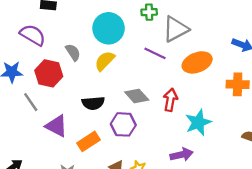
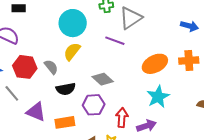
gray semicircle: (73, 52) -> (51, 67), moved
orange ellipse: (197, 62) -> (155, 64), moved
red arrow: (170, 100) -> (122, 118), moved
orange rectangle: (88, 141) -> (65, 122), turned 30

